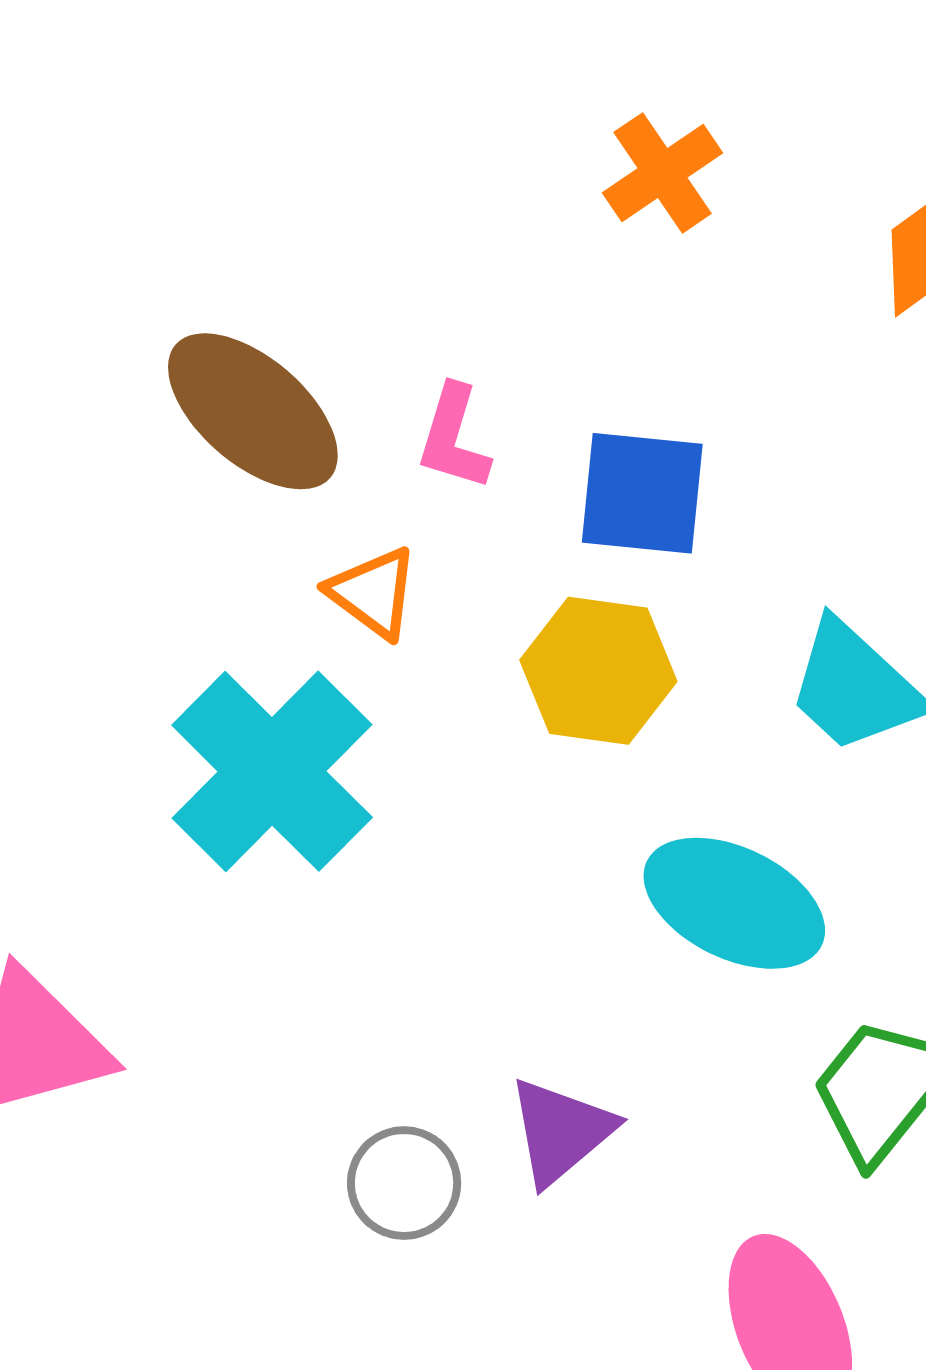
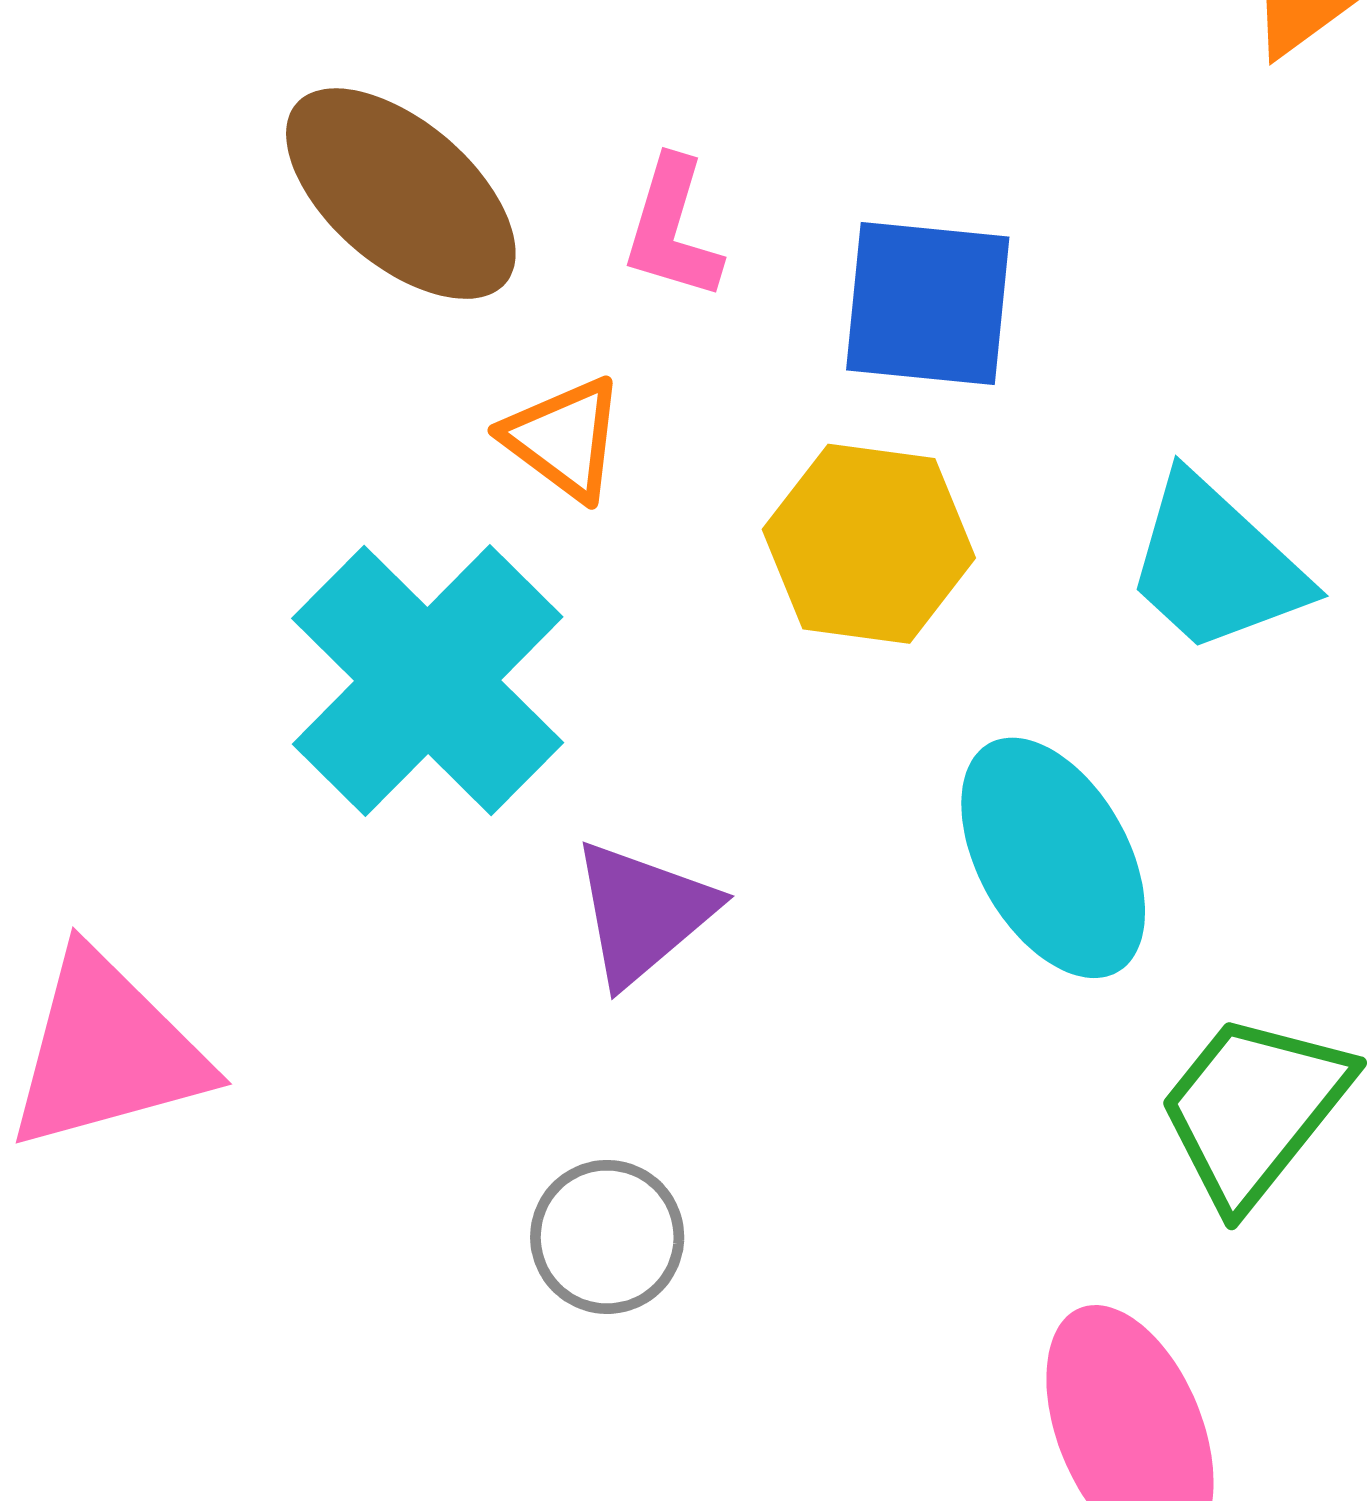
cyan ellipse: (734, 903) -> (1053, 858), turned 35
purple triangle: (561, 1131) -> (643, 913), moved

